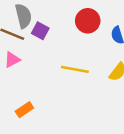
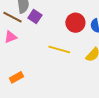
red circle: (88, 21) -> (75, 23), moved

